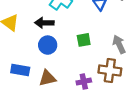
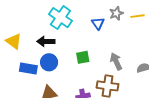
blue rectangle: (20, 70) -> (28, 68), moved

